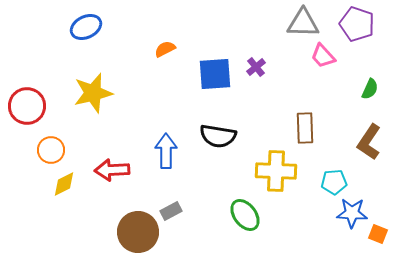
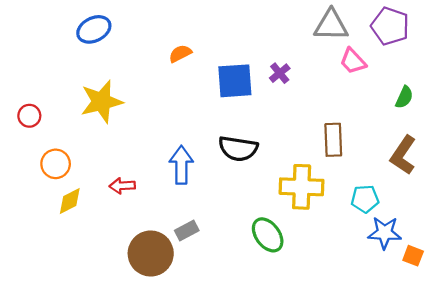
red circle: (27, 106) -> (29, 116), size x0.6
red arrow: (112, 170) -> (122, 186), size x0.7

